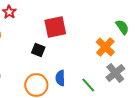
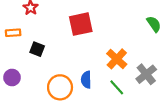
orange cross: (105, 47) -> (117, 59), moved
black square: (38, 50) -> (37, 49), moved

